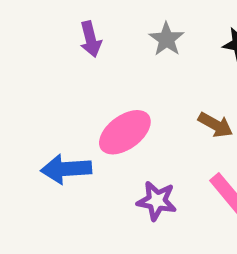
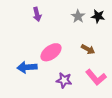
gray star: (167, 39) -> (78, 16), moved

